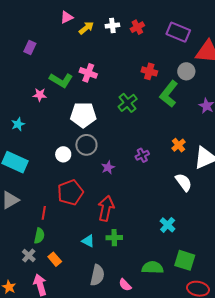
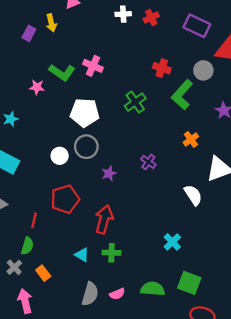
yellow arrow: (86, 28) -> (51, 23), moved, turned 112
orange cross: (179, 145) -> (191, 139), moved
purple cross: (142, 155) -> (148, 162), turned -32
pink semicircle: (125, 285) -> (117, 294), moved, turned -72

